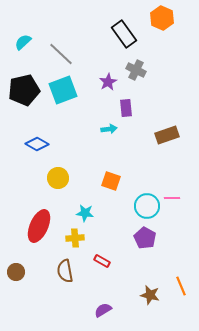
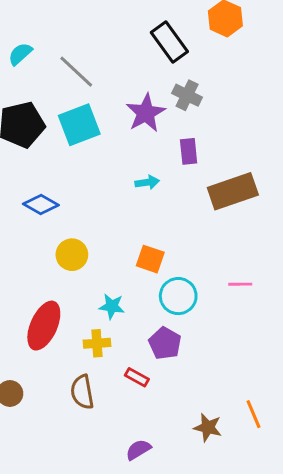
purple star: (108, 82) -> (146, 113), size x1.5
purple rectangle: (126, 108) -> (189, 151), moved
brown rectangle: (167, 135) -> (233, 191), size x1.4
cyan circle: (147, 206) -> (178, 296), moved
purple pentagon: (145, 238) -> (165, 343), moved

